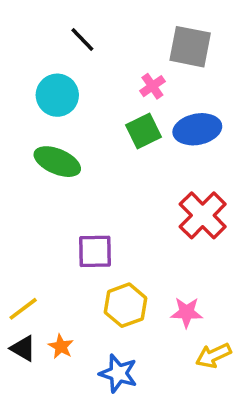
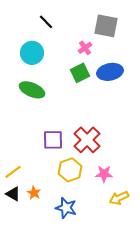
red cross: (203, 215) -> (87, 140), moved

